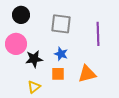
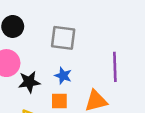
purple line: (98, 34) -> (115, 67), moved

